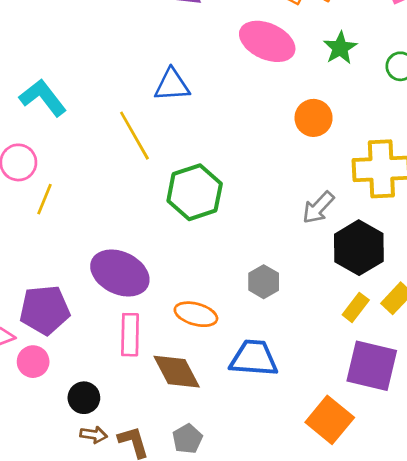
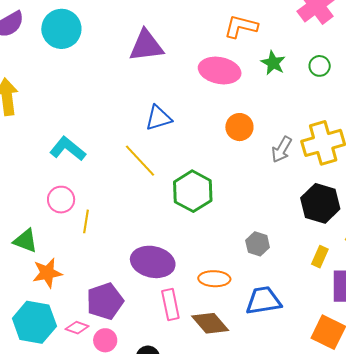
orange circle: (314, 118) -> (239, 127), moved
gray arrow: (318, 208) -> (282, 149), moved
yellow rectangle: (356, 307) -> (320, 257), moved

